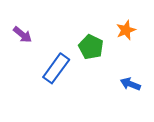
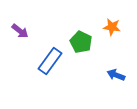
orange star: (126, 30) -> (112, 27), turned 30

